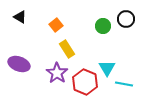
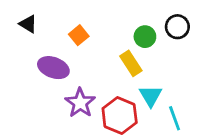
yellow rectangle: (67, 49) -> (131, 63), moved
purple ellipse: (19, 64) -> (53, 68), moved
cyan line: (124, 84) -> (175, 118), turned 60

